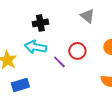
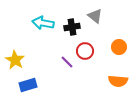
black cross: (40, 23) -> (72, 27), moved
cyan arrow: (35, 47) -> (43, 23), moved

